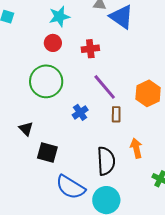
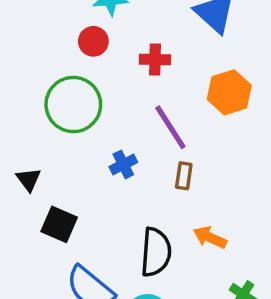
orange hexagon: (148, 93) -> (229, 92), moved
orange arrow: (136, 148) -> (210, 237), turned -60

